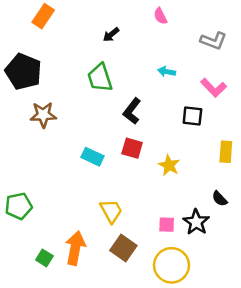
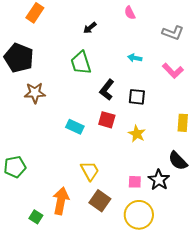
black square: (192, 116) -> (137, 97), moved
black semicircle: (220, 199) -> (178, 161), size x1.5
green square: (44, 258) -> (36, 217), moved

